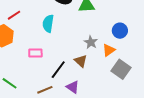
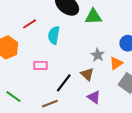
red line: (14, 15) -> (30, 24), moved
purple triangle: (73, 87) -> (94, 97), moved

